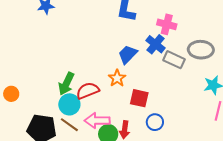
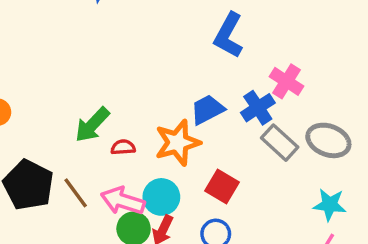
orange star: (117, 78) -> (178, 143), size x1.5
red semicircle: (88, 91) -> (123, 147), size x0.6
red square: (139, 98) -> (222, 186), moved
cyan circle: (69, 104) -> (161, 197), moved

